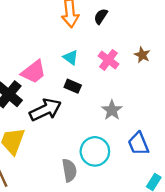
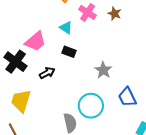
brown star: (142, 55) -> (115, 14), moved
pink cross: (108, 60) -> (88, 12), moved
black arrow: (45, 110) -> (47, 73), size x0.6

